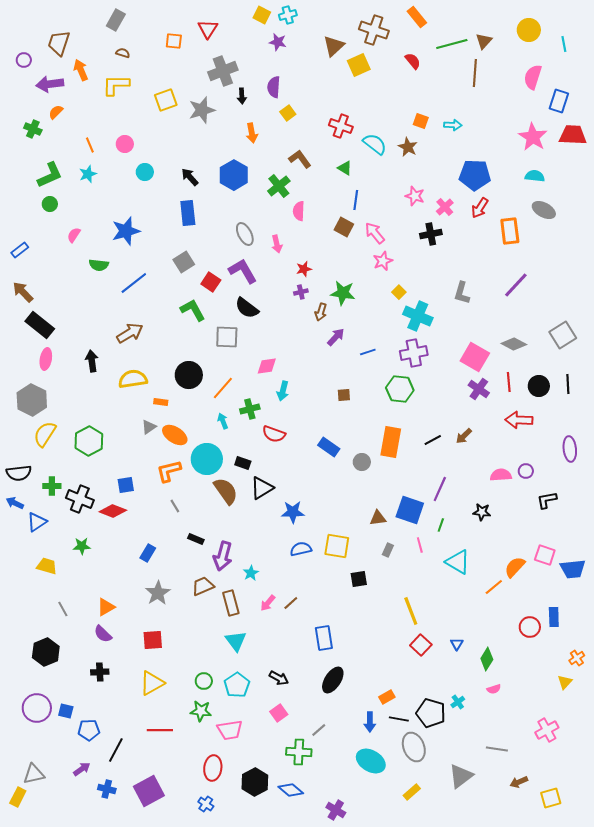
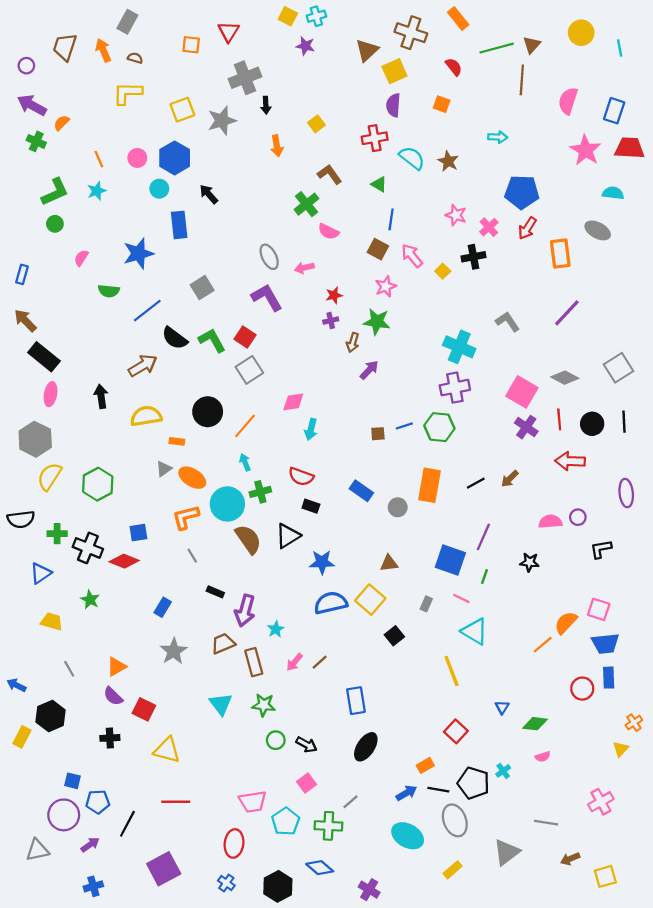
orange arrow: (81, 70) -> (103, 50), moved
pink semicircle: (533, 77) -> (568, 101), moved
purple arrow: (50, 84) -> (32, 105), moved, turned 36
purple semicircle: (274, 87) -> (393, 105), moved
orange square: (421, 121) -> (442, 104), moved
red cross: (341, 126) -> (375, 138), turned -30
blue hexagon: (234, 175) -> (175, 158), moved
cyan semicircle: (535, 176) -> (613, 193), moved
pink semicircle: (299, 211) -> (328, 232), turned -66
blue rectangle: (188, 213) -> (179, 225), moved
pink arrow: (277, 244) -> (304, 268), turned 90
blue rectangle: (20, 250) -> (22, 274), turned -36
pink star: (383, 261) -> (386, 286), moved
red square: (211, 282) -> (245, 337), moved
yellow square: (399, 292) -> (443, 271), moved
gray L-shape: (462, 293) -> (508, 322), turned 130
black semicircle: (247, 308) -> (175, 338), moved
gray square: (227, 337) -> (249, 370), turned -35
blue line: (368, 352) -> (404, 426), moved
green cross: (250, 409) -> (260, 492), moved
black rectangle: (243, 463) -> (311, 506), moved
blue arrow: (15, 503) -> (16, 685), moved
brown triangle: (378, 518) -> (389, 563), moved
pink line: (420, 545) -> (461, 598), turned -49
green star: (82, 546) -> (90, 600), turned 30
yellow square: (337, 546) -> (370, 600), turned 32
blue semicircle: (301, 549) -> (331, 603), size x1.4
cyan triangle: (458, 562) -> (475, 631), moved
blue trapezoid: (573, 569) -> (605, 644), moved
black square: (359, 579) -> (394, 636), turned -30
red square: (153, 640) -> (144, 709), moved, turned 30
cyan triangle: (236, 641) -> (221, 704), moved
red square: (421, 645) -> (456, 731), moved
green diamond: (487, 659) -> (535, 724), turned 65
green circle: (204, 681) -> (276, 740), moved
yellow triangle: (152, 683) -> (167, 750), turned 44
cyan pentagon: (237, 685) -> (286, 821), moved
purple circle: (37, 708) -> (64, 815), moved
green star: (201, 711) -> (264, 705), moved
blue arrow: (370, 722) -> (406, 793), turned -120
black hexagon: (255, 782) -> (278, 886), moved
blue cross: (107, 789) -> (93, 886), moved, turned -30
yellow rectangle: (18, 797) -> (22, 737), moved

